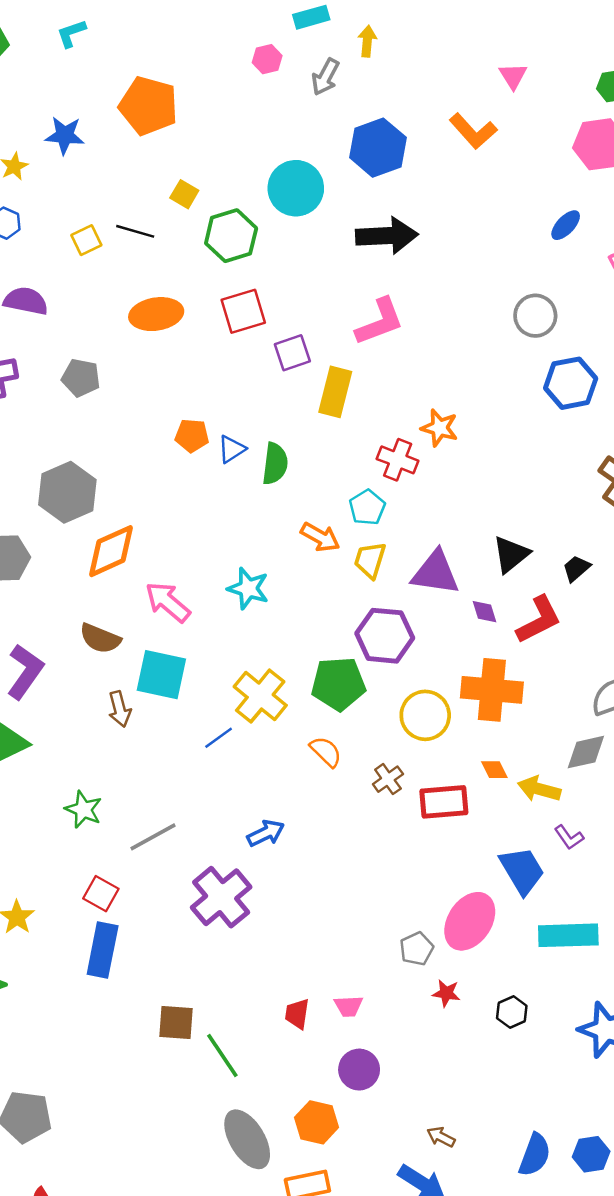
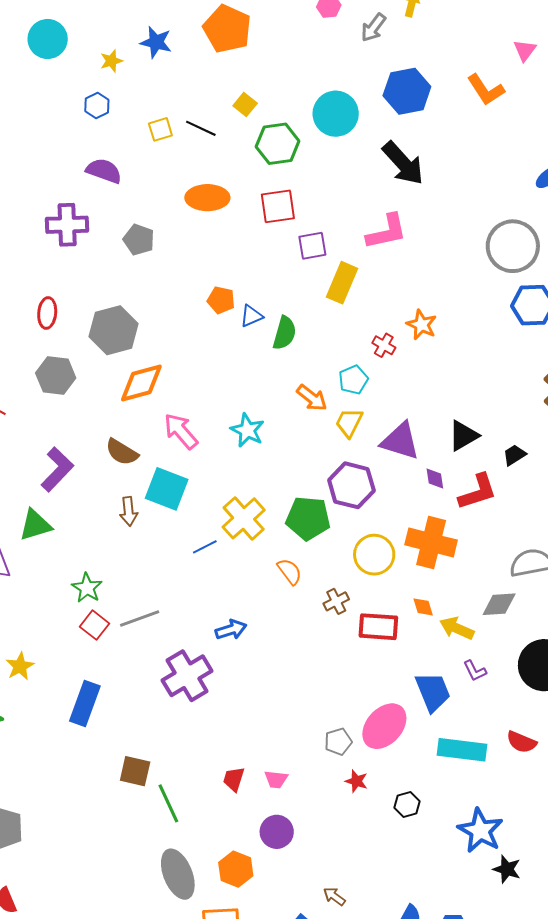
black arrow: (387, 236) -> (403, 163), turned 42
gray circle: (535, 316) -> (513, 246), size x1.5
red cross: (398, 460) -> (384, 345), size x0.7
red square: (101, 894) -> (95, 625), moved

